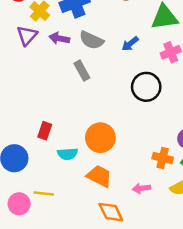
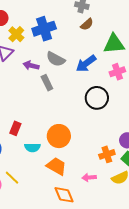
purple arrow: (59, 38) -> (31, 65), moved
blue arrow: (130, 44) -> (86, 63), size x1.5
orange cross: (163, 158) -> (107, 154), turned -35
yellow line: (44, 194) -> (12, 178), turned 35

